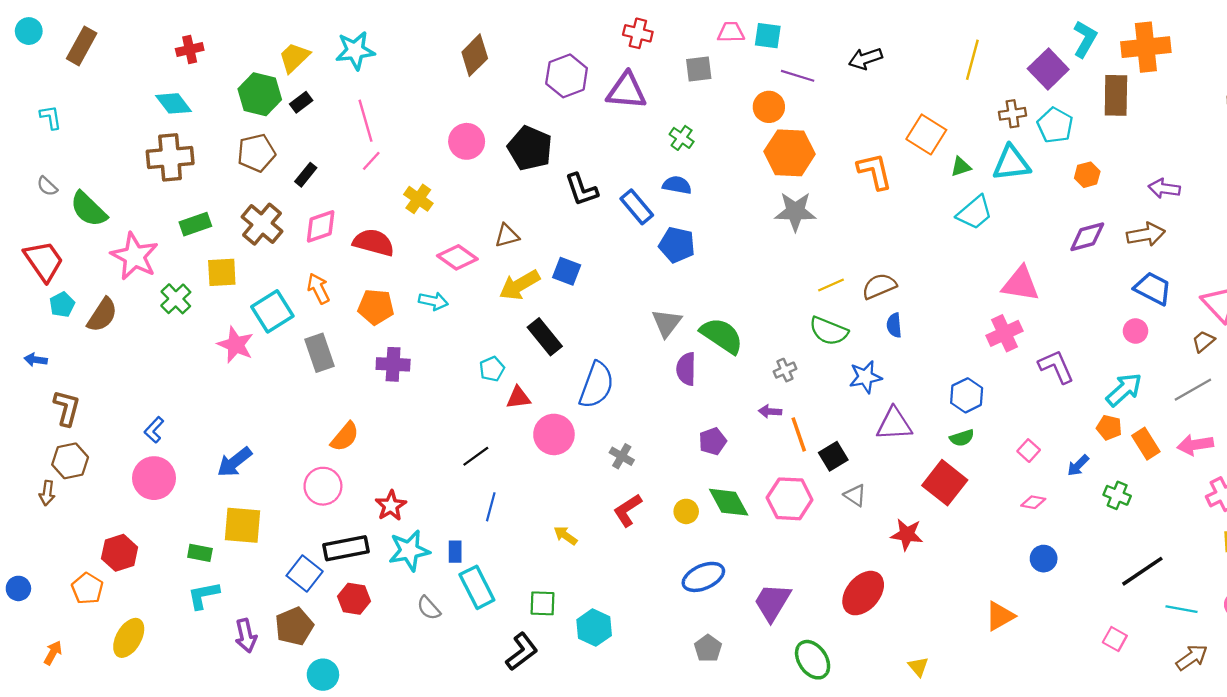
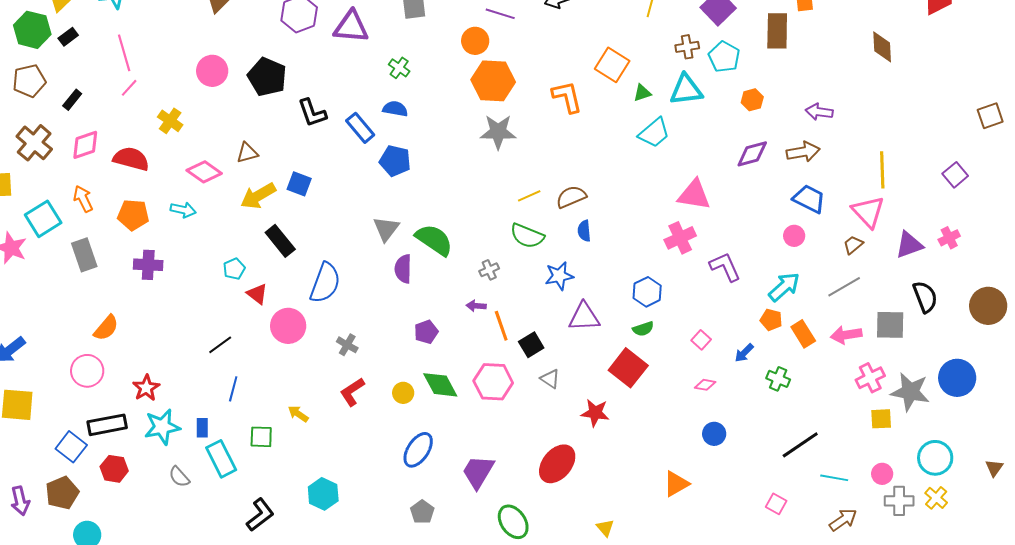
red triangle: (518, 398) -> (257, 294), turned 45
blue ellipse: (703, 577) -> (418, 450), turned -33
green square: (542, 603) -> (261, 437), moved

